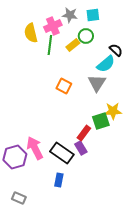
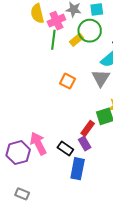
yellow semicircle: (31, 33) -> (37, 14), moved
green circle: (86, 36) -> (90, 31), size x1.5
black rectangle: (62, 153) -> (65, 149), size x0.7
blue rectangle: (59, 180) -> (78, 169), moved, size x1.5

